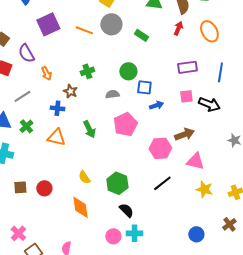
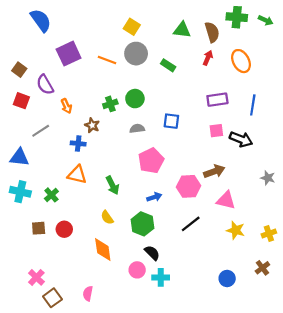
green circle: (128, 71) -> (135, 99), moved
blue arrow: (156, 105) -> (154, 197), moved
green cross: (26, 126) -> (51, 195), moved
green arrow: (89, 129) -> (112, 185), moved
pink circle: (113, 236) -> (137, 270), moved

